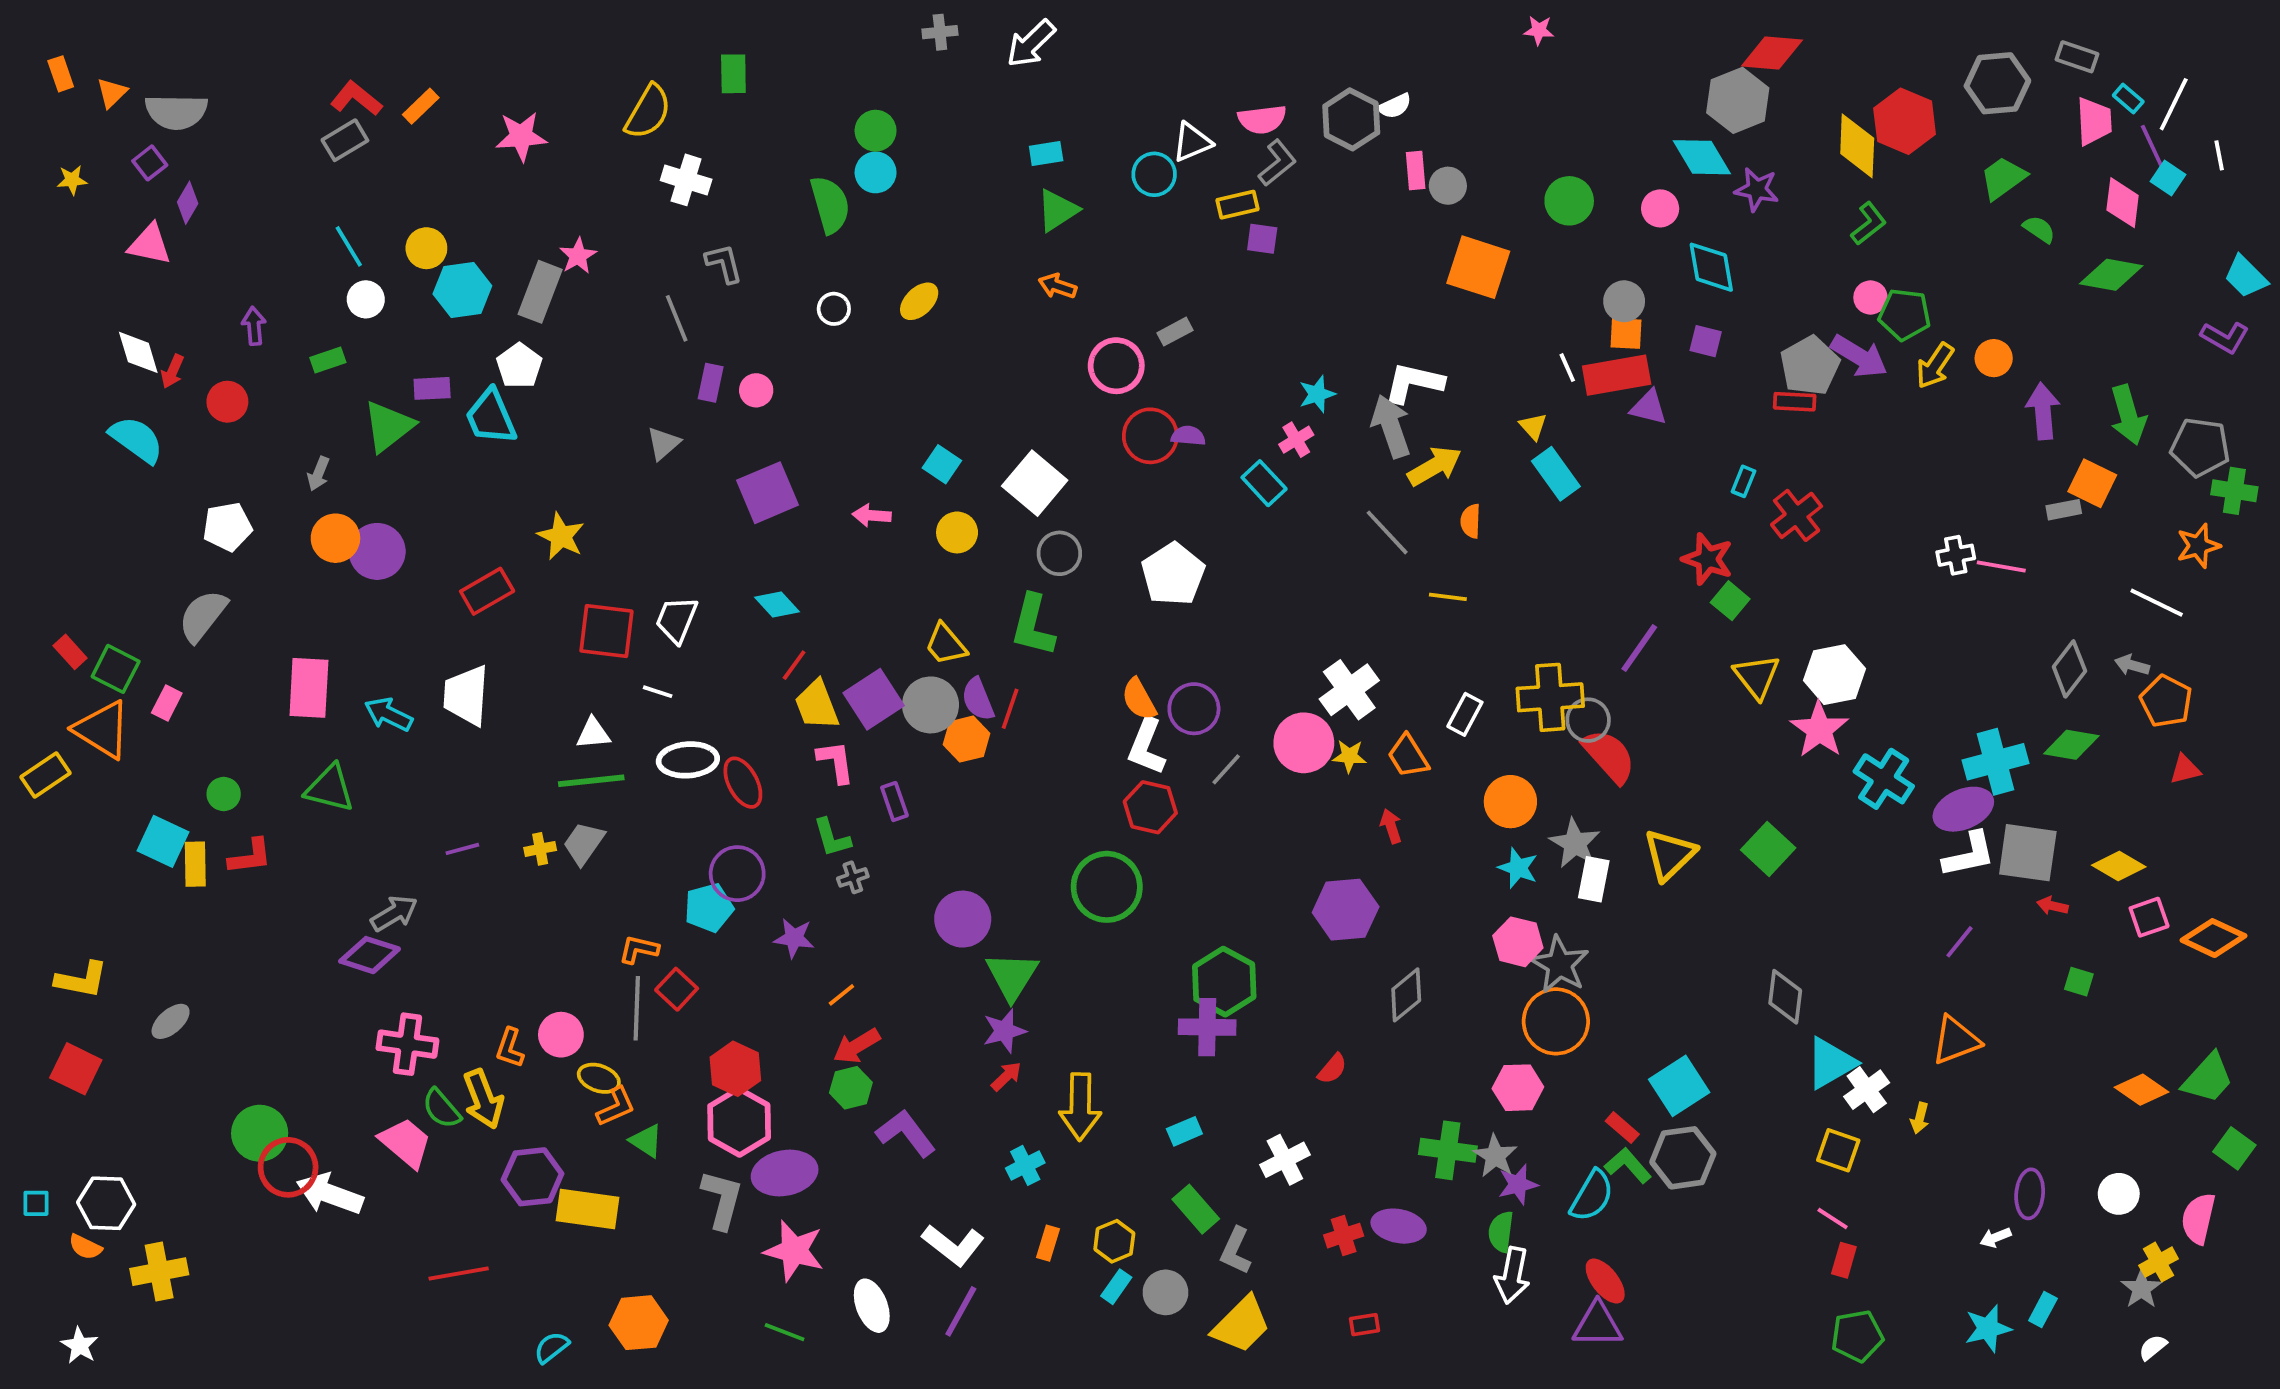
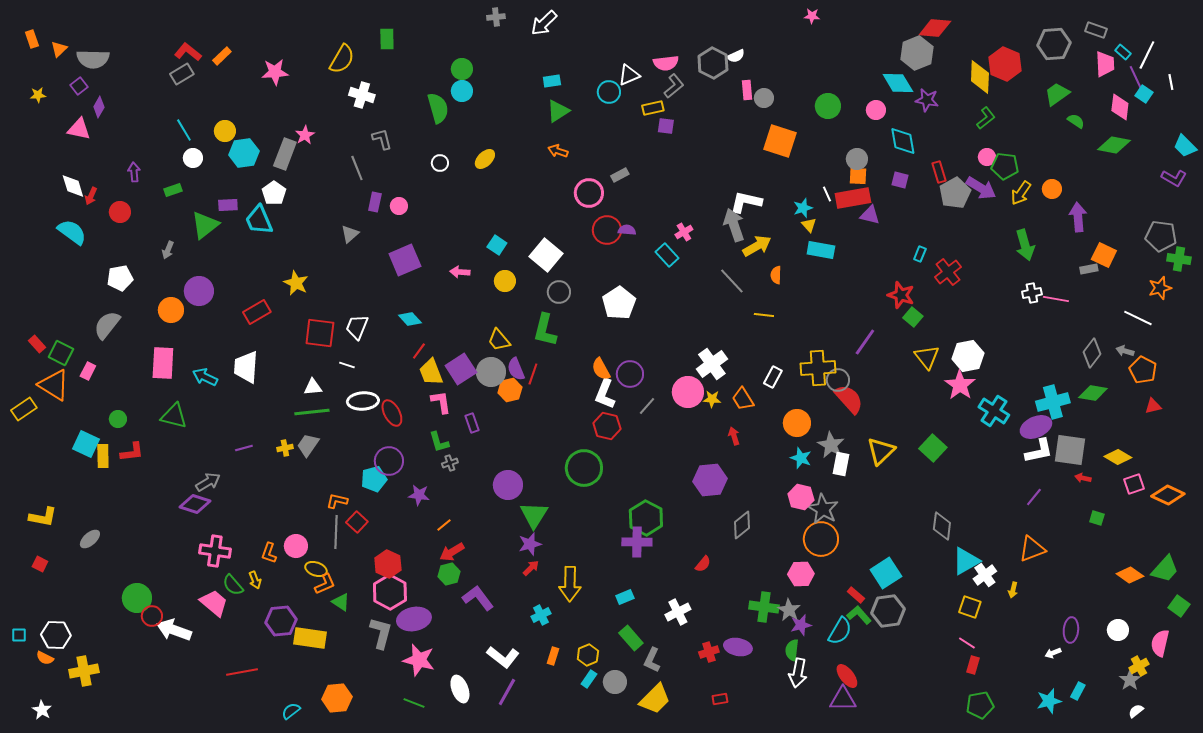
cyan star: (1317, 394) -> (803, 208), moved
red rectangle: (1795, 402) -> (939, 172), moved, turned 70
green arrow: (2128, 415) -> (1025, 245), moved
cyan rectangle: (1556, 474) -> (821, 250), turned -44
orange circle: (335, 538) -> (171, 310), moved
red square: (76, 1069) -> (40, 564), size x0.6
yellow arrow: (483, 1099) -> (255, 580), size x0.6
red circle: (288, 1167) -> (152, 616), size x0.7

